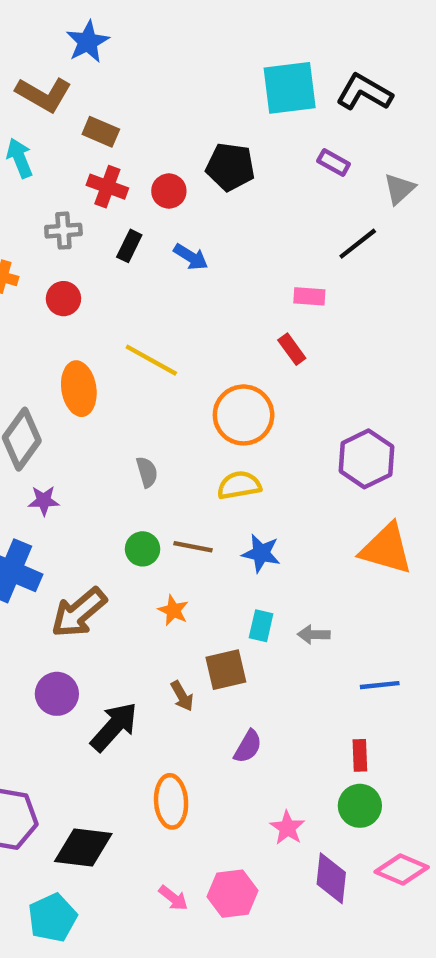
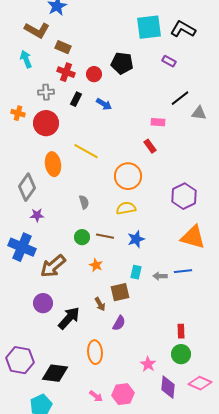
gray triangle: (399, 189) -> (199, 113), moved, turned 49
red circle: (63, 299) -> (46, 123), size x1.6
blue star: (261, 553) -> (136, 239), turned -30
blue line: (380, 685) -> (183, 271), moved
purple semicircle: (248, 747) -> (119, 323), moved

